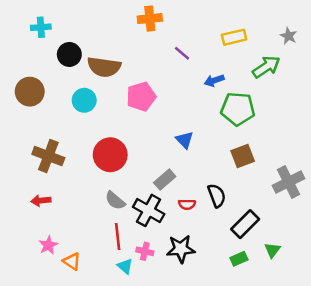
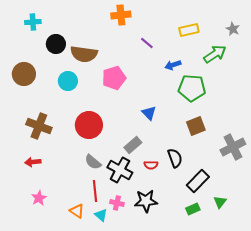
orange triangle: (72, 261) -> (77, 211), moved

